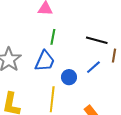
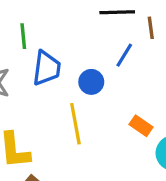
green line: (53, 37) -> (23, 36), moved

